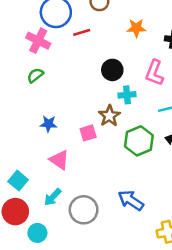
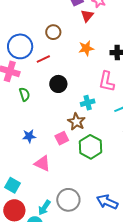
black circle: (112, 70) -> (58, 84), moved
green semicircle: (35, 75) -> (25, 94), moved, turned 120
green hexagon: (139, 141) -> (90, 147), moved
cyan arrow: (53, 197) -> (44, 208), moved
blue arrow: (131, 200) -> (107, 202), moved

